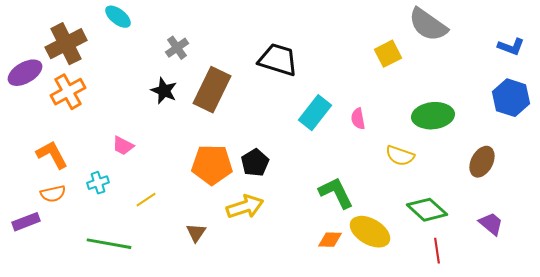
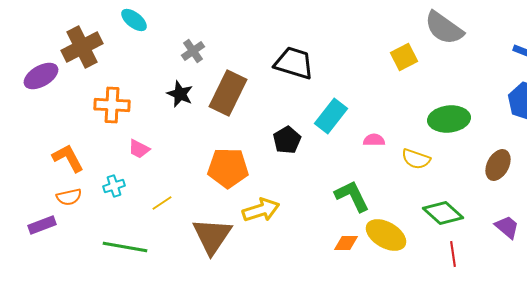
orange cross: (68, 92) -> (112, 105), moved, turned 32
pink semicircle: (358, 119) -> (374, 140), moved, turned 100
black pentagon: (255, 163) -> (287, 140), moved
brown triangle: (196, 233) -> (212, 236), size x2.0

